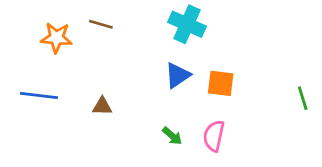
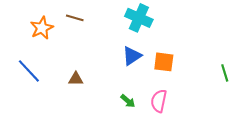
orange star: (56, 38) -> (42, 28), turned -30
blue line: (39, 96) -> (29, 71), turned 40

